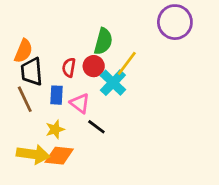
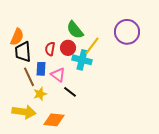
purple circle: (175, 22) -> (127, 32), moved
green semicircle: (103, 41) -> (75, 30), turned 126
cyan cross: (113, 83) -> (82, 60), turned -30
brown line: (25, 99) -> (29, 77), moved
orange diamond: (59, 156) -> (54, 120), moved

